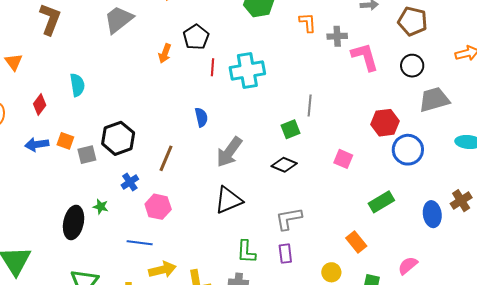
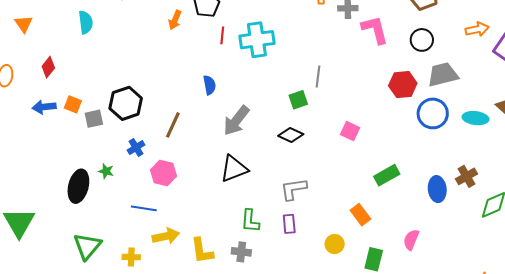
cyan semicircle: (77, 85) -> (86, 22), moved
red hexagon: (385, 123) -> (403, 85), moved
blue circle: (408, 150) -> (433, 113), moved
pink semicircle: (408, 266) -> (411, 240), turned -30

